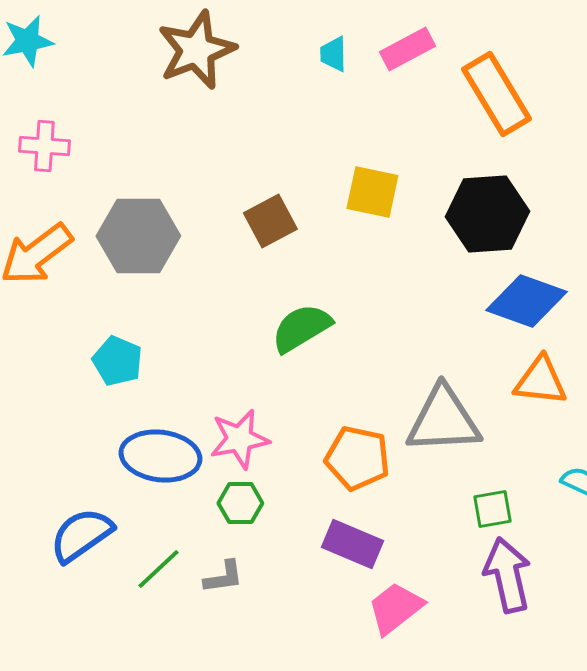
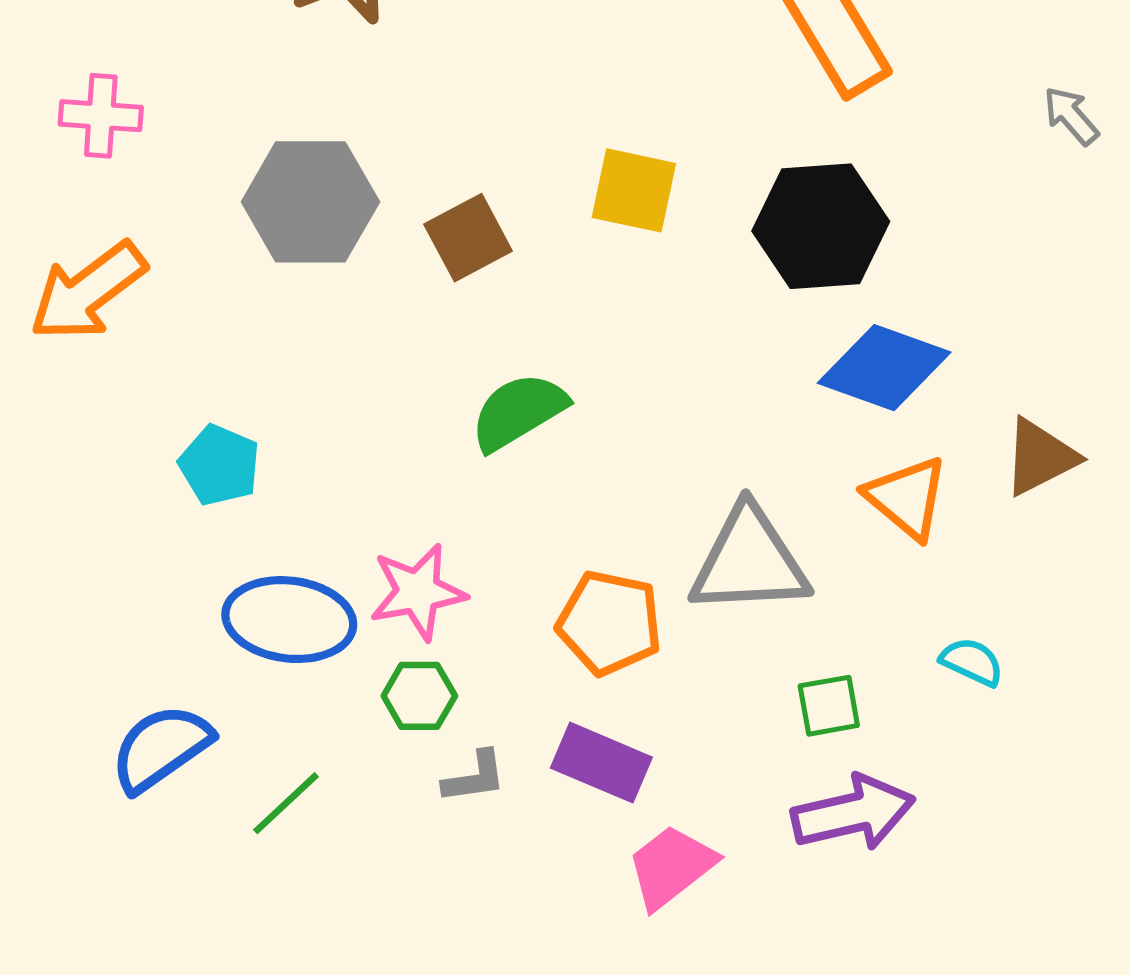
gray hexagon: (138, 236) -> (310, 202), moved
orange triangle: (540, 381) -> (907, 498), turned 34
purple arrow: (507, 575) -> (853, 813), turned 90
gray L-shape: (223, 577) -> (475, 777), moved

